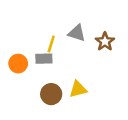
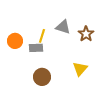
orange circle: (18, 64) -> (15, 41), moved
yellow triangle: (78, 89) -> (80, 69), moved, turned -35

